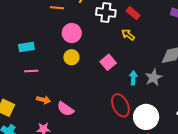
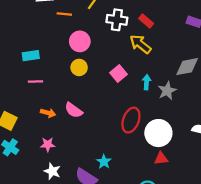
yellow arrow: (128, 35) -> (140, 44), size x1.5
cyan arrow: (133, 78) -> (147, 82), moved
red ellipse: (120, 105) -> (131, 120), turned 45
pink semicircle: (65, 109) -> (74, 110), moved

